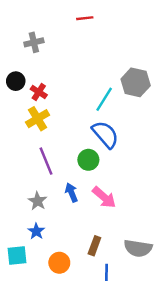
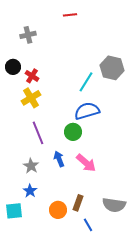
blue semicircle: (105, 134) -> (87, 111), turned -65
orange circle: (59, 263) -> (58, 210), moved
blue line: (107, 272) -> (88, 225), turned -32

